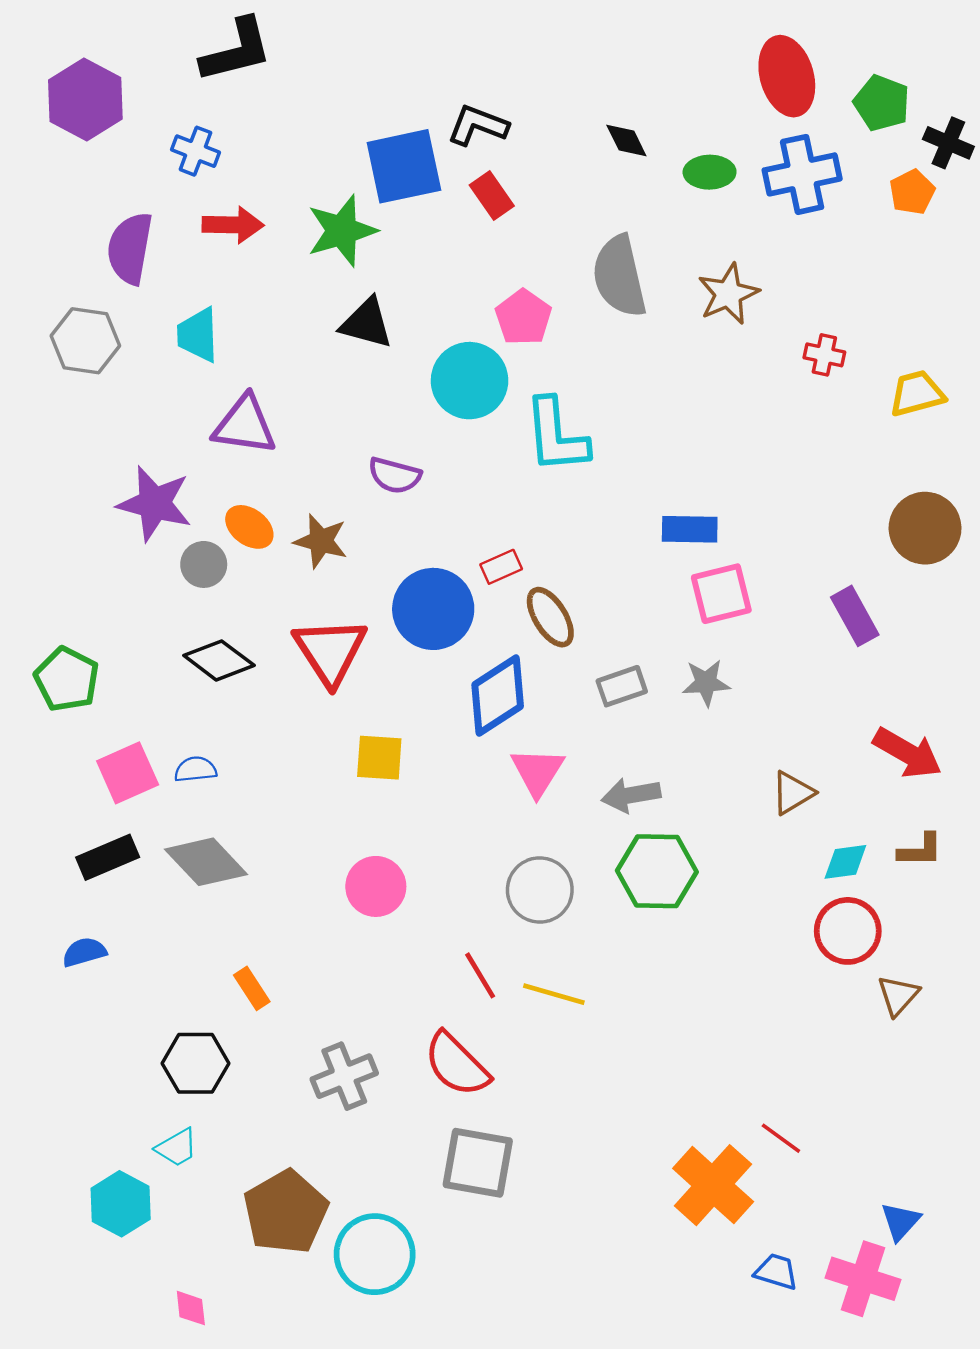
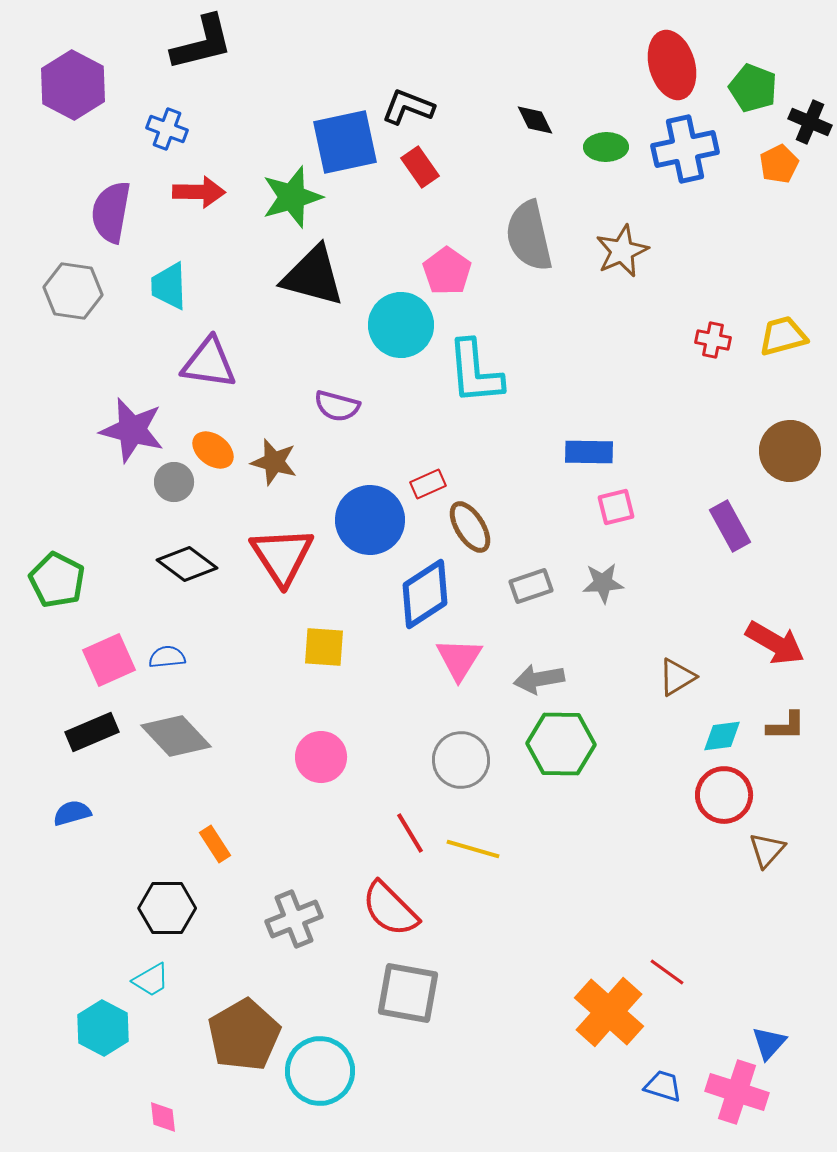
black triangle: (366, 323) -> (313, 276), size x1.4
red cross: (824, 355) -> (713, 340), moved
pink square: (721, 594) -> (616, 507), size x0.7

